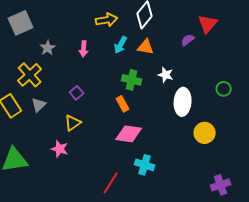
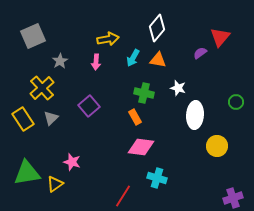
yellow arrow: (107, 20) -> (108, 39), moved
purple square: (77, 93) -> (89, 106), size x1.5
yellow triangle: (73, 123) -> (55, 184), moved

